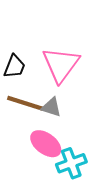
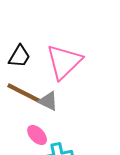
pink ellipse: (46, 144) -> (37, 135), size x0.7

